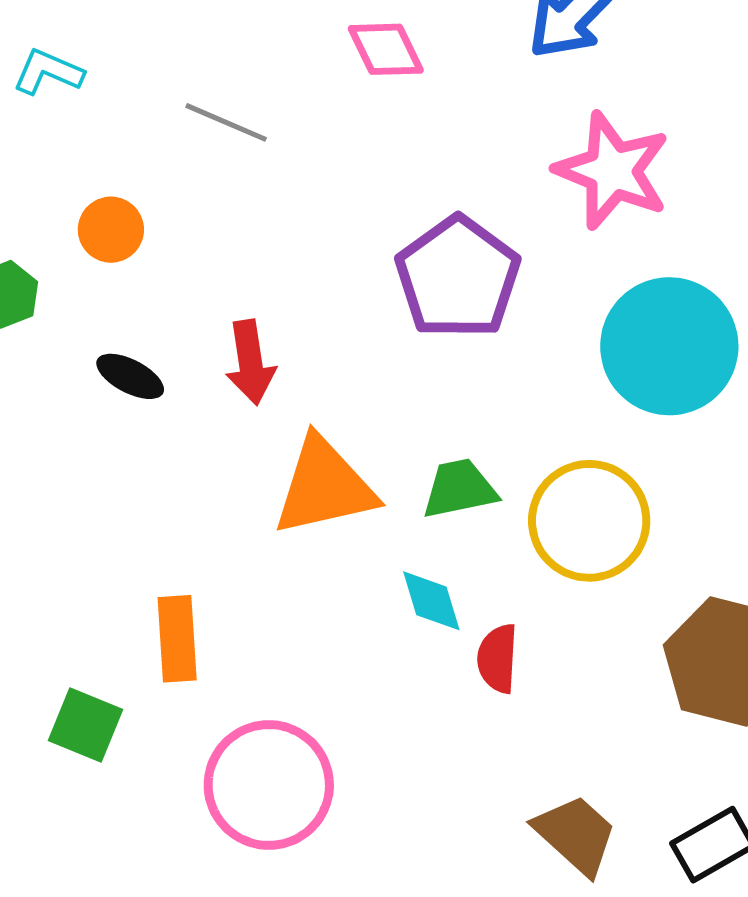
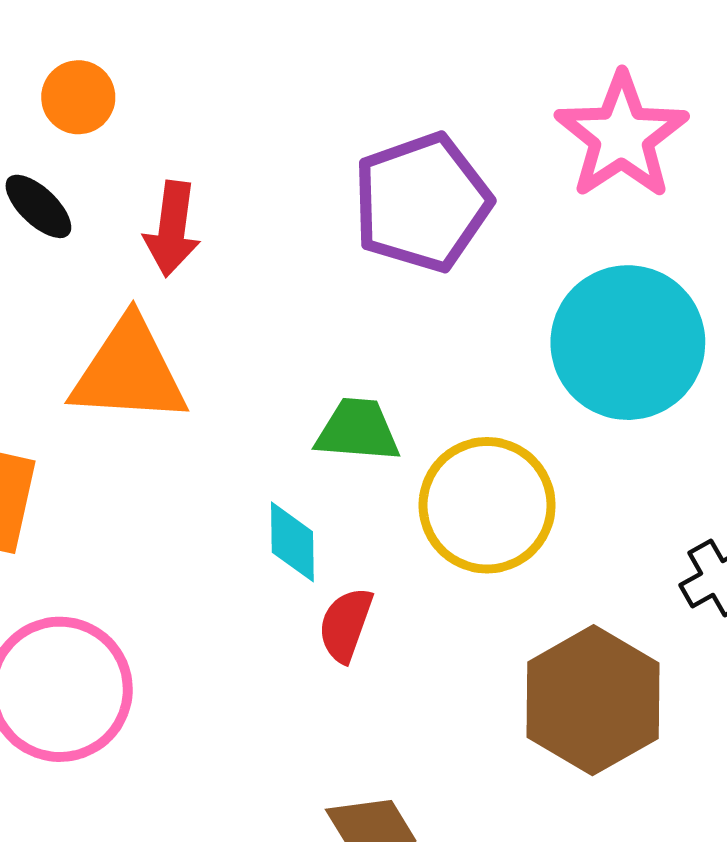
orange circle: (111, 230) -> (78, 97), moved
orange triangle: (324, 486) -> (129, 372), moved

